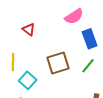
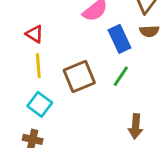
yellow line: (13, 62) -> (38, 66), moved

